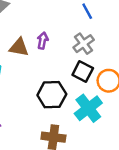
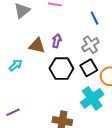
black square: (83, 71) -> (89, 68), turned 30
black hexagon: (52, 95) -> (61, 69), moved

